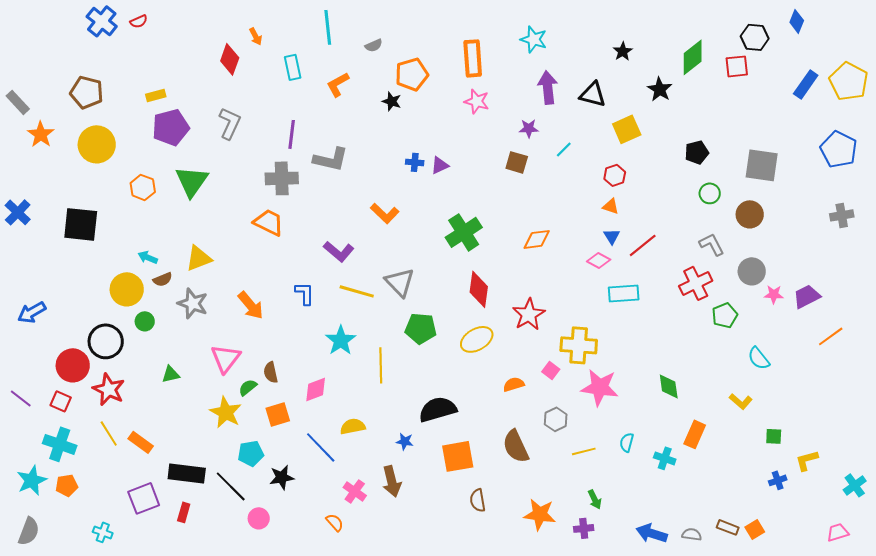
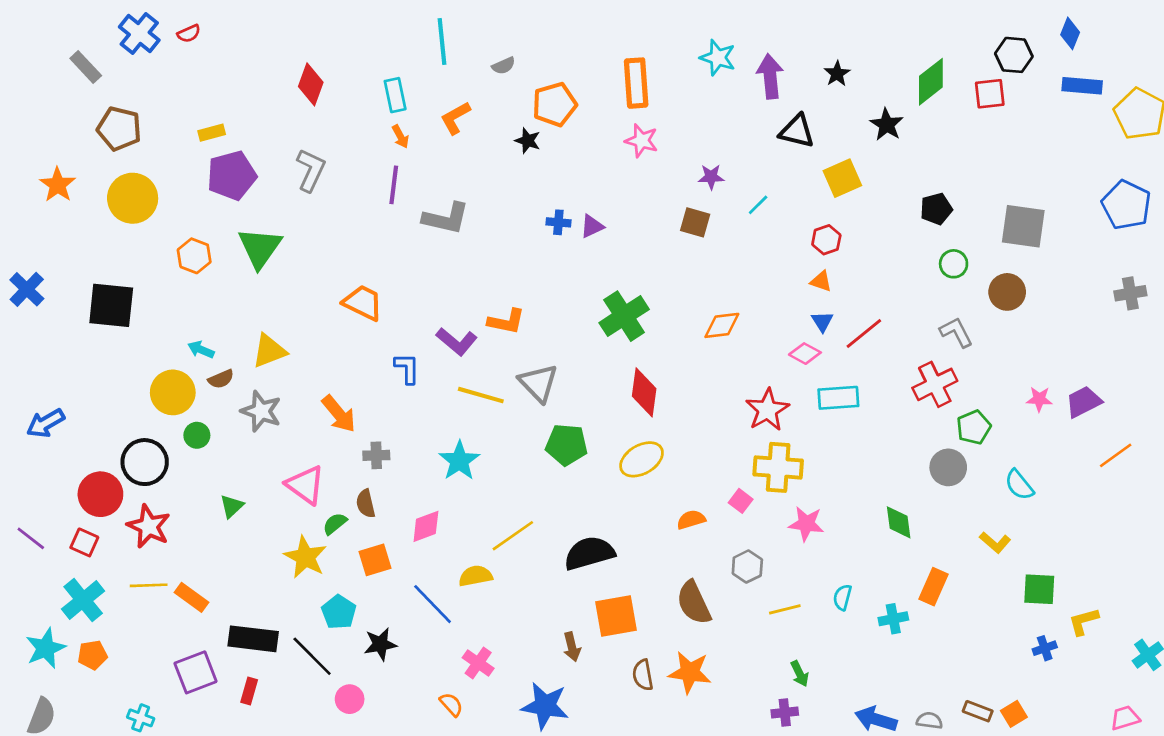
orange arrow: (256, 36) -> (400, 137), moved
blue rectangle: (806, 84) -> (1082, 86), moved, turned 60
purple arrow: (548, 87) -> (770, 76), moved
gray rectangle: (18, 102) -> (86, 67), moved
gray cross: (282, 178) -> (376, 455), moved, size x0.6
orange L-shape: (385, 213) -> (506, 321), moved, turned -32
gray circle: (752, 271) -> (948, 467), moved
blue L-shape: (305, 293) -> (407, 368), moved
red star: (529, 314) -> (767, 410), moved
pink triangle: (226, 358) -> (305, 485), turned -32
yellow line: (381, 365) -> (513, 536), moved, turned 56
green triangle: (171, 374) -> (232, 506), turned -30
pink star: (600, 387) -> (806, 524), size x0.7
yellow line: (109, 433) -> (149, 585), turned -60
green square: (774, 436) -> (1039, 589), size x1.5
blue star: (405, 441) -> (545, 706), moved, size x2.0
cyan cross: (60, 444) -> (83, 600), turned 32
cyan pentagon: (251, 453) -> (339, 612), turned -30
cyan cross: (665, 458) -> (893, 619), turned -30
brown arrow: (392, 481) -> (572, 647), moved, size x0.7
orange star: (540, 514) -> (690, 672), moved

